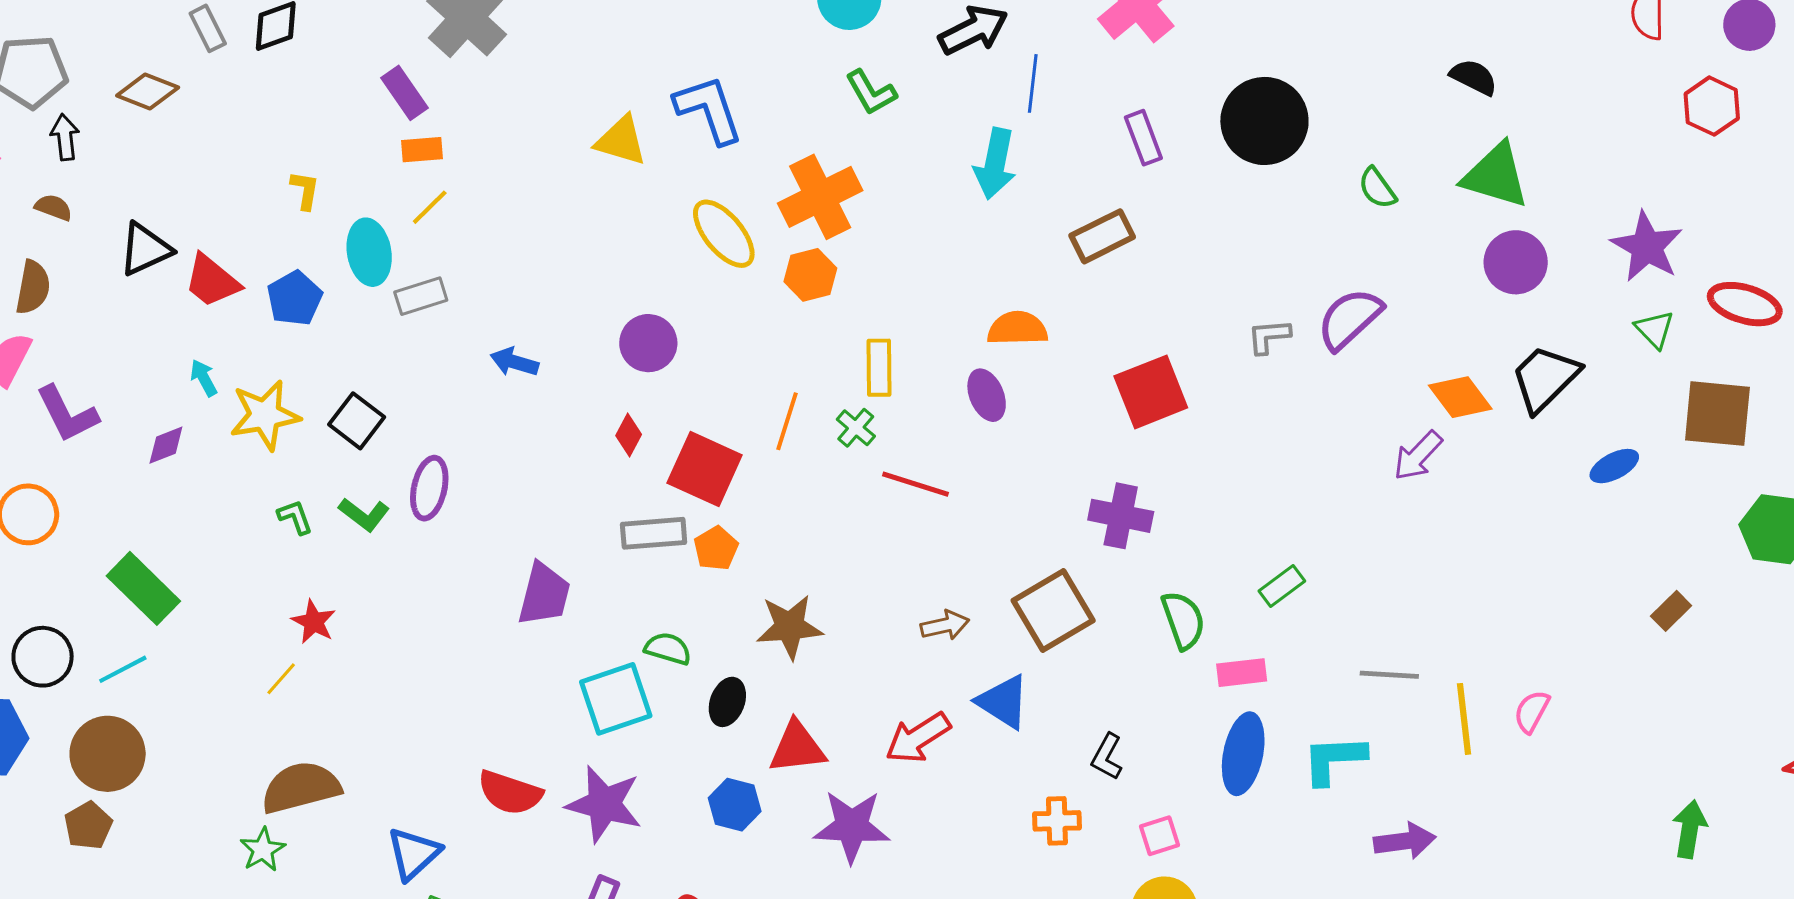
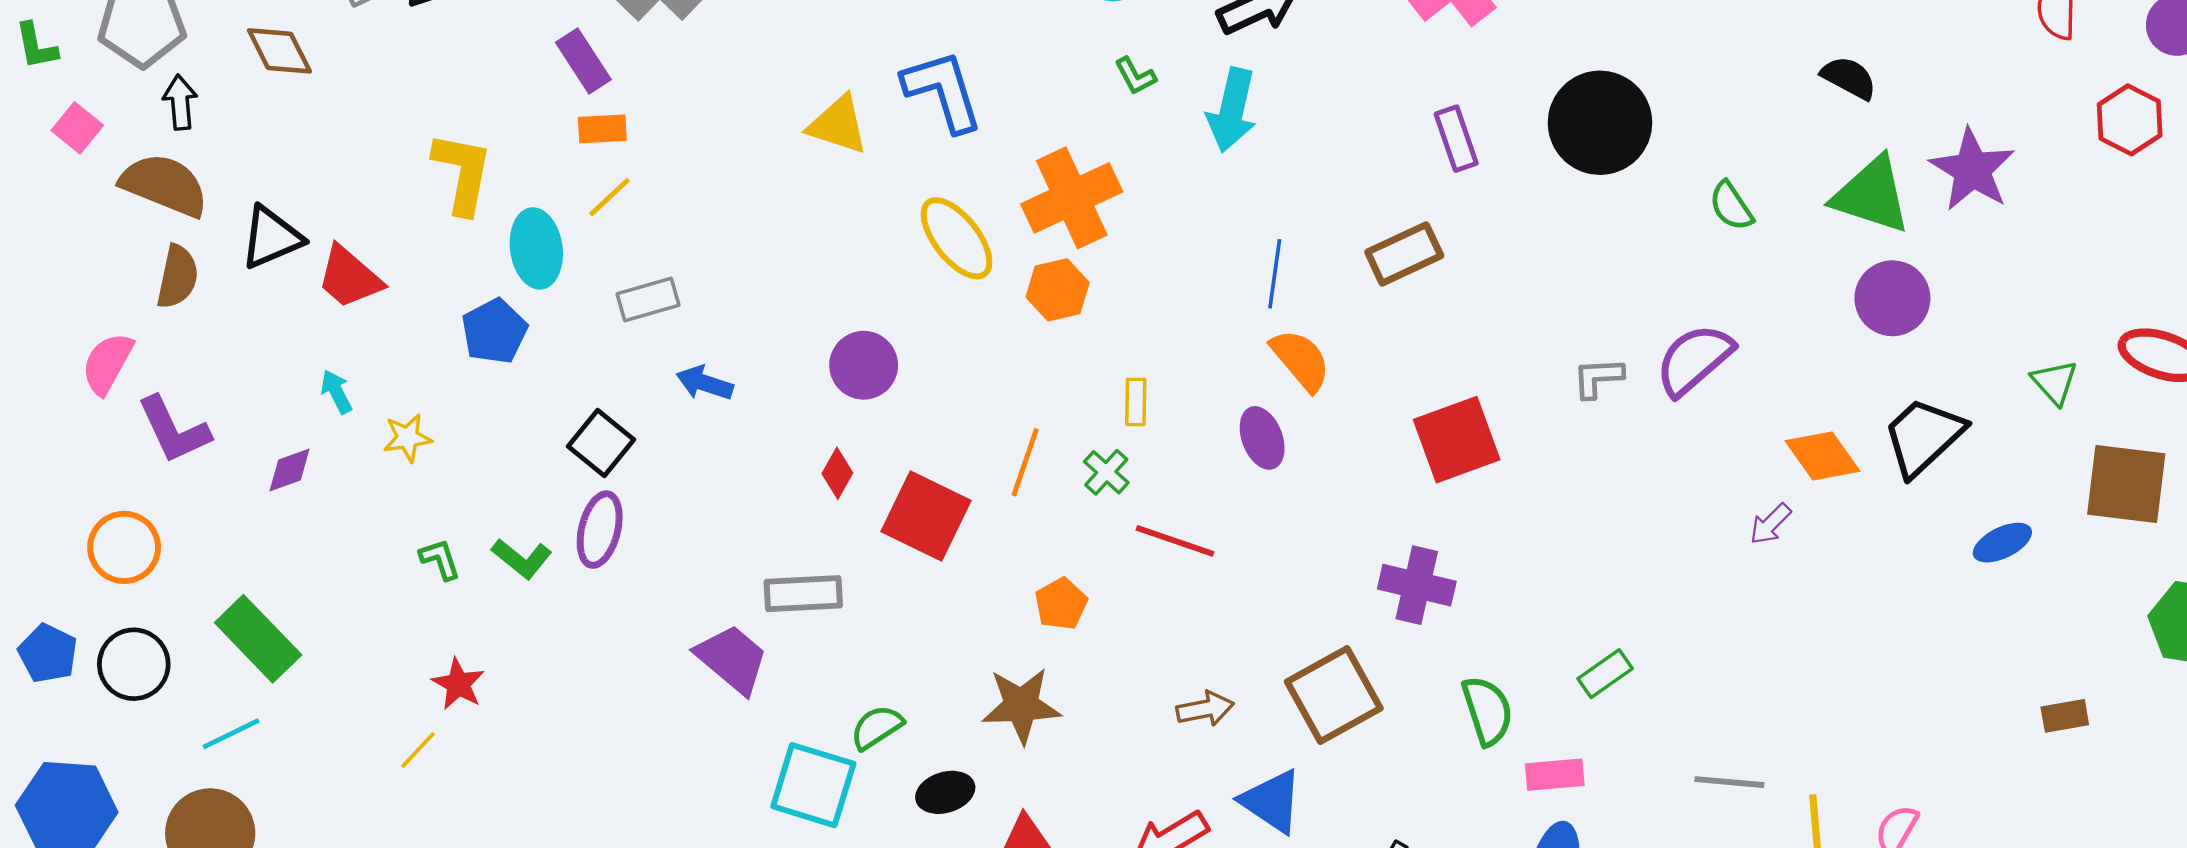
blue line: (1033, 83) -> (1275, 274), moved
brown diamond: (148, 91) -> (279, 51), turned 40
green L-shape: (871, 92) -> (1135, 76), size x0.7
cyan arrow: (995, 164) -> (1232, 110), moved
yellow L-shape: (305, 190) -> (462, 173), size x1.8
brown semicircle: (54, 207) -> (164, 185), size x2.0
purple star: (1647, 247) -> (1972, 170), moved
brown semicircle: (33, 287) -> (177, 277), moved
gray rectangle: (421, 296) -> (648, 299), moved
blue pentagon: (295, 298) -> (494, 331), moved
orange semicircle: (1017, 328) -> (1301, 360), turned 50
yellow rectangle: (879, 368) -> (1136, 402), size x0.7
yellow star: (265, 415) -> (408, 438), size x0.6
black square: (357, 421) -> (601, 443), moved
purple arrow: (1418, 456) -> (1770, 524), size x0.7
gray rectangle: (654, 533) -> (803, 594), moved
orange pentagon: (716, 548) -> (1061, 604), moved
purple trapezoid: (544, 594) -> (732, 659), turned -66
brown rectangle: (1671, 611) -> (2065, 716), turned 33
green semicircle: (668, 649) -> (877, 727), turned -51
black circle: (43, 657) -> (134, 664), moved
cyan square: (616, 699) -> (813, 785), turned 34
black ellipse: (727, 702) -> (945, 792), turned 51

